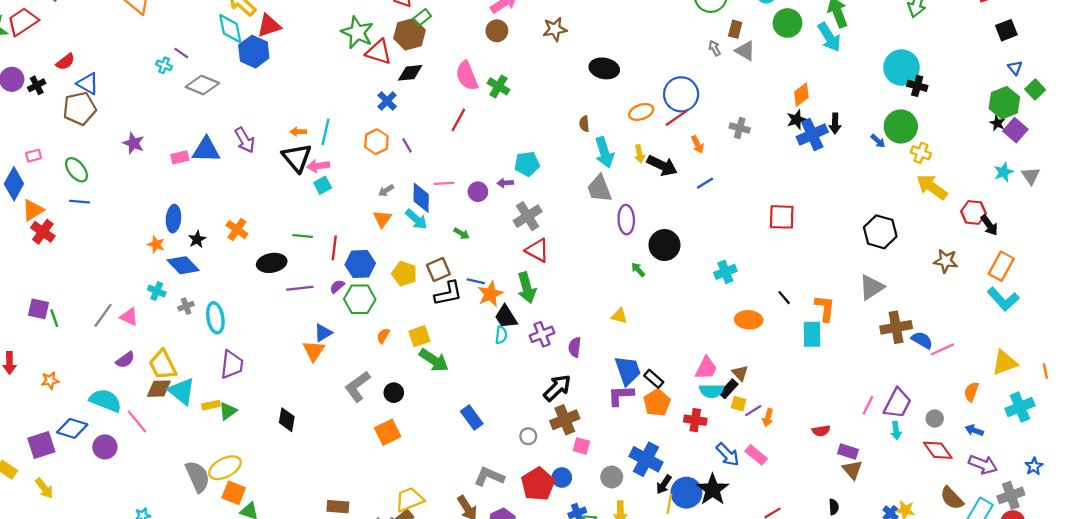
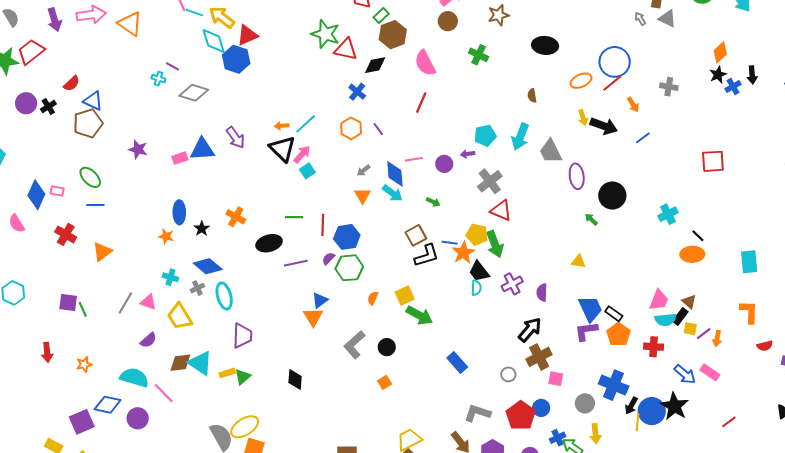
brown hexagon: (409, 34) -> (393, 35), moved
green cross: (498, 86) -> (479, 55), moved
cyan line: (325, 132) -> (306, 124), turned 40
blue cross: (812, 134) -> (733, 86), size x0.6
cyan arrow: (604, 152) -> (520, 137), moved, turned 44
pink rectangle: (34, 156) -> (57, 191), moved, turned 32
pink arrow: (318, 166) -> (302, 154), turned 144
orange triangle: (33, 210) -> (102, 252), moved
blue diamond: (183, 265) -> (208, 266), moved
yellow pentagon: (404, 274) -> (477, 234), moved
black line: (784, 298) -> (698, 236), moved
orange L-shape: (825, 308) -> (749, 312), moved
yellow trapezoid: (163, 365) -> (180, 317), moved
orange square: (388, 432) -> (385, 382), size x0.6

